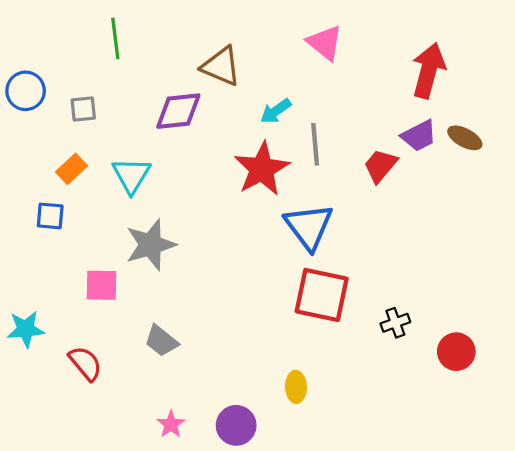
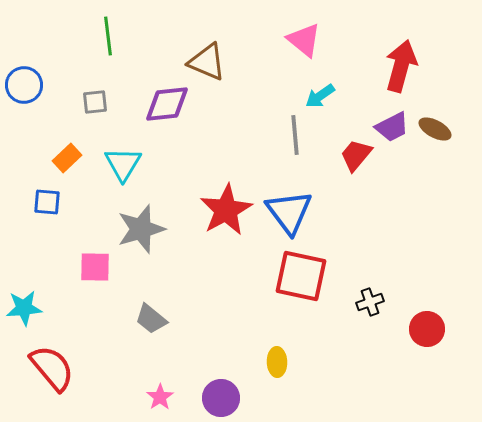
gray square: (83, 109) -> (95, 102), moved
cyan arrow: (276, 111) -> (320, 96), moved
red star: (262, 169) -> (226, 210), moved
red semicircle: (85, 363) -> (52, 368), moved, size x1.4

